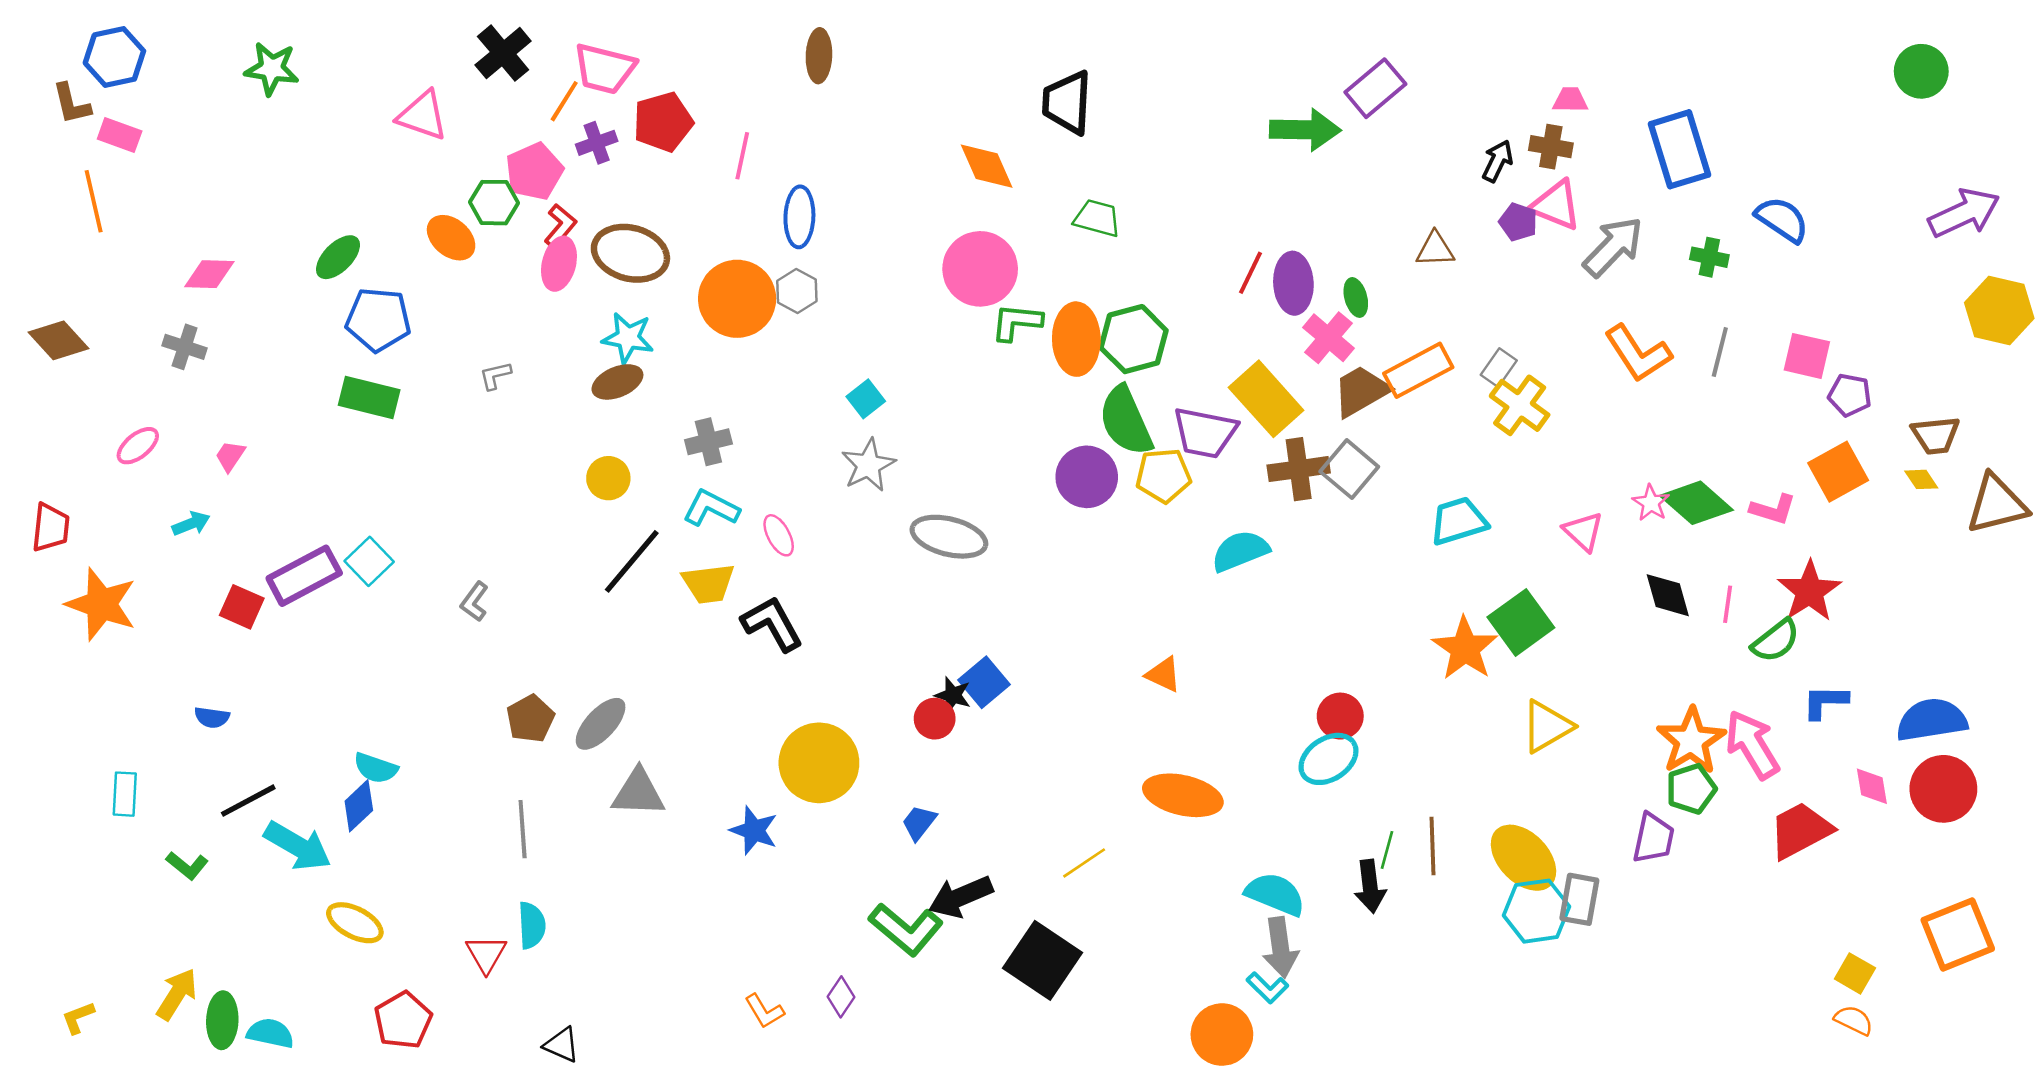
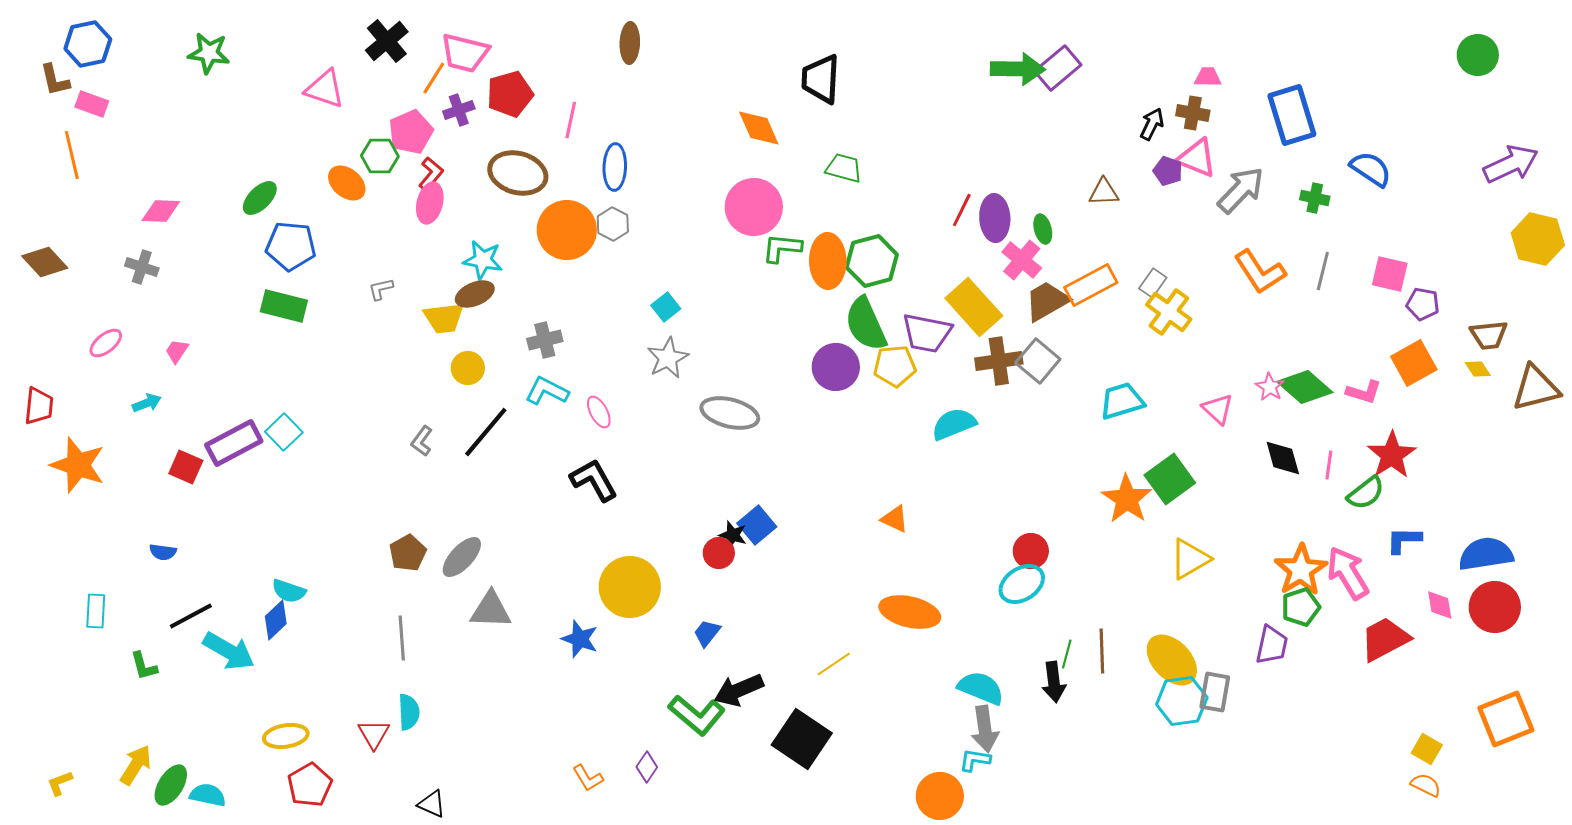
green arrow: (1305, 130) -> (1018, 69), moved
brown ellipse: (630, 253) -> (518, 173), moved
yellow trapezoid: (708, 583) -> (444, 318), moved
gray L-shape: (474, 602) -> (422, 441), moved
green L-shape: (187, 866) -> (144, 666), turned 36
yellow ellipse: (355, 923) -> (286, 736), moved, turned -36
cyan L-shape: (1267, 988) -> (975, 760), turned 144
green ellipse: (222, 1020) -> (171, 785), turned 30

